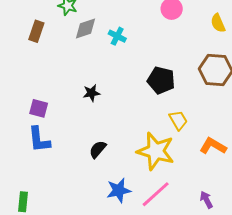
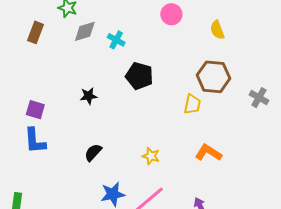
black pentagon: (161, 80) -> (139, 76), moved
yellow trapezoid: (178, 120) -> (192, 104), moved, turned 40
yellow star: (156, 151) -> (151, 156), size x0.5

